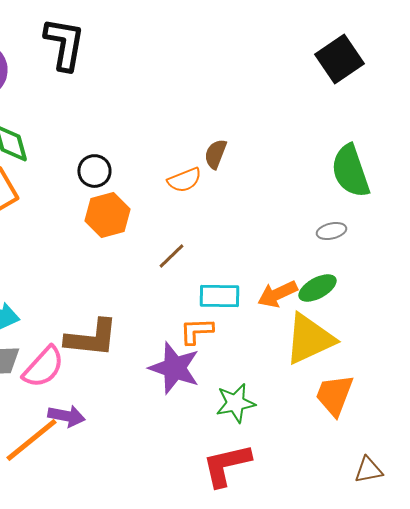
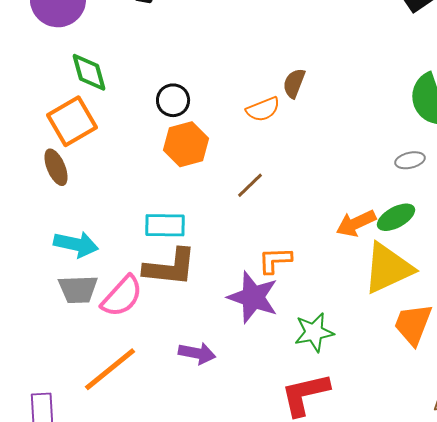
cyan rectangle: (219, 296) -> (165, 225), moved
purple arrow: (66, 416) -> (197, 353), moved

